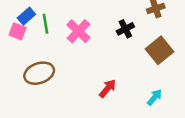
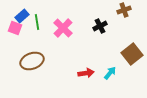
brown square: (160, 50) -> (132, 54), moved
red arrow: (108, 88) -> (86, 73), turned 42
cyan arrow: (154, 97) -> (110, 73), moved

